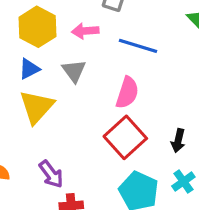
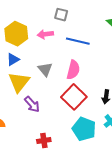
gray triangle: (74, 71) -> (45, 69), moved
purple arrow: (51, 174) -> (32, 104), moved

